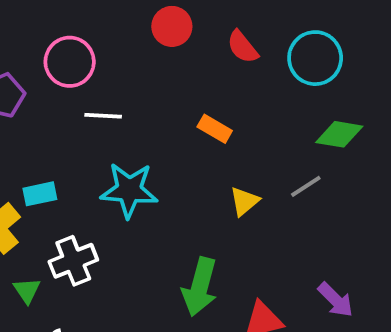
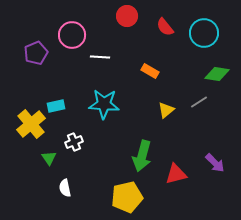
white line: (103, 116) -> (100, 57), moved
white cross: (73, 261) -> (74, 142), size x0.7

